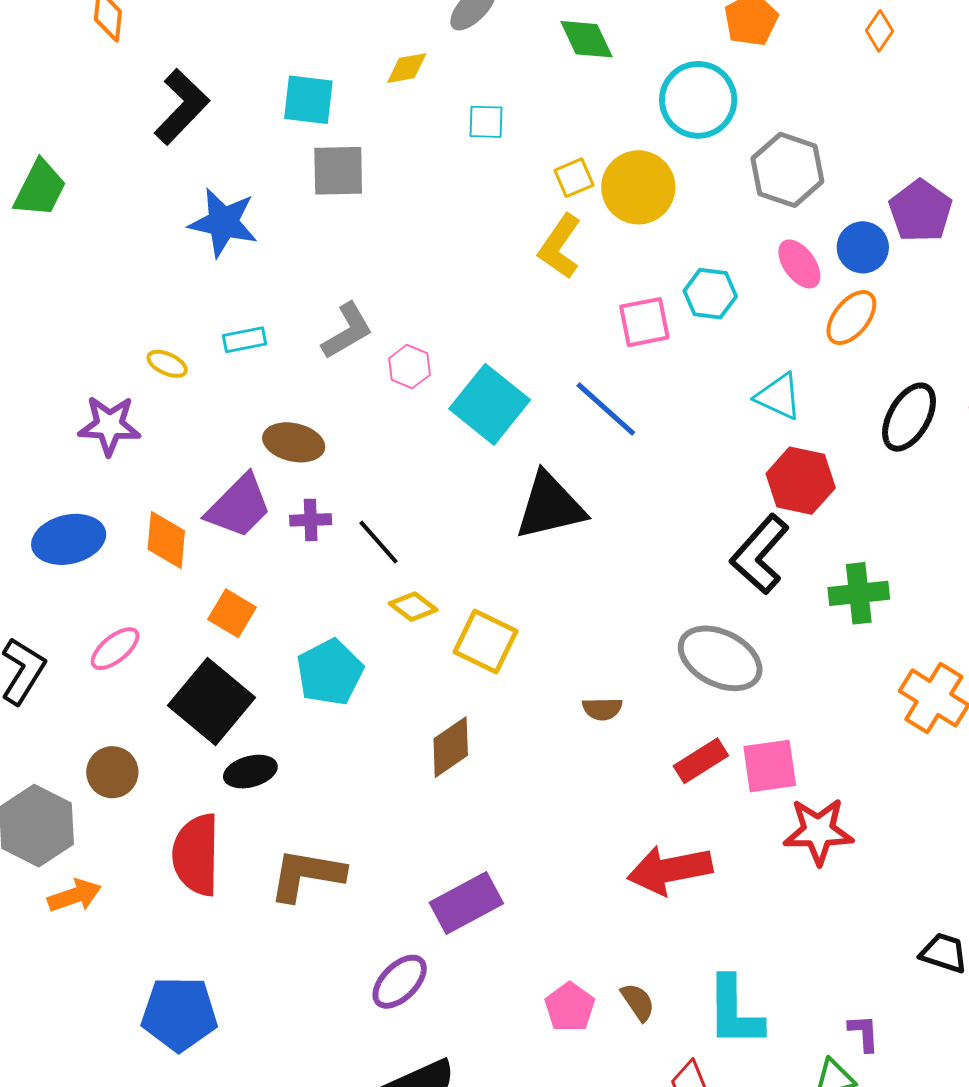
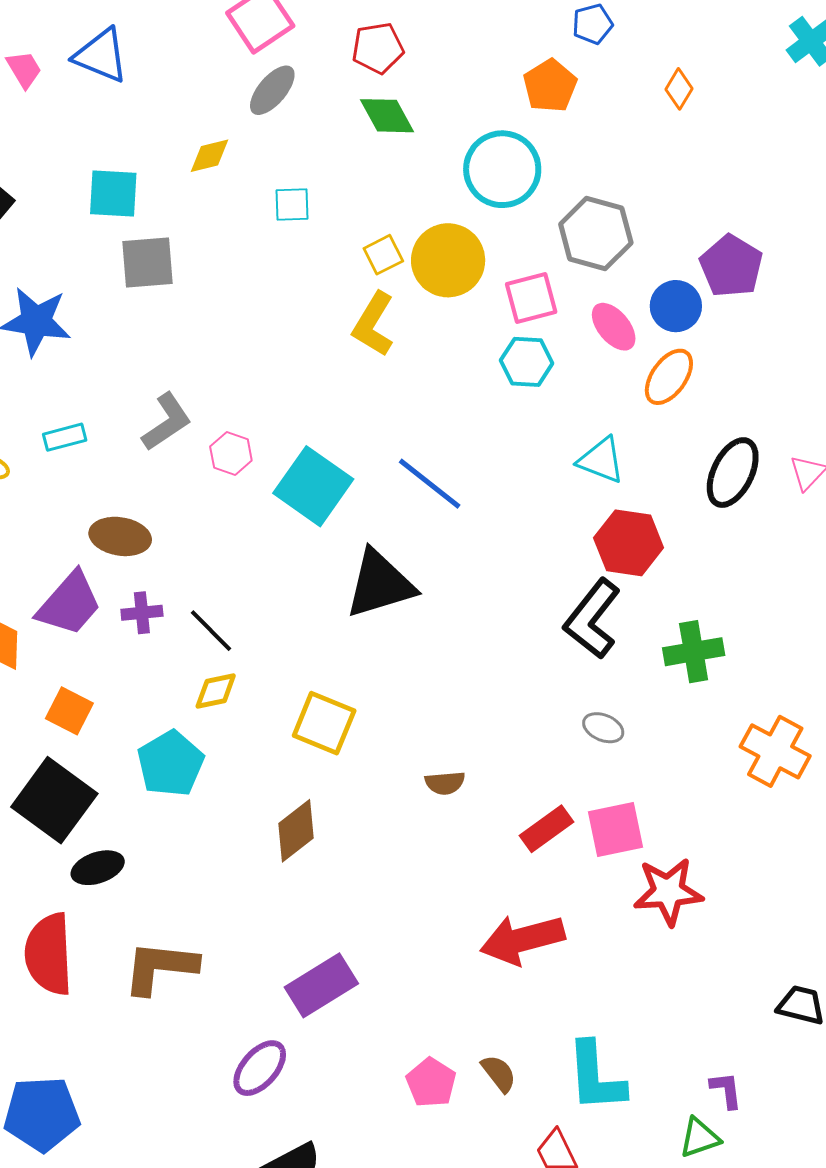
pink square: (644, 322) -> (531, 298), moved
yellow diamond: (413, 607) -> (216, 691), moved, turned -45
gray ellipse: (720, 658) -> (603, 728), moved, size x0.5

